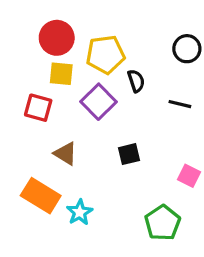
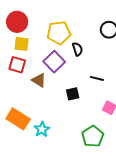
red circle: (57, 38) -> (17, 22), moved
yellow square: (61, 74) -> (22, 44), moved
black line: (180, 104) -> (97, 78), moved
brown triangle: (65, 154) -> (39, 80), moved

